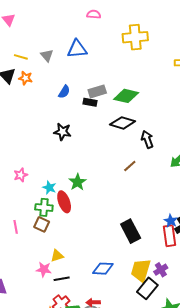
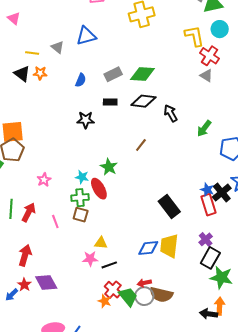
black rectangle: (90, 102) -> (110, 102), moved
brown line: (130, 166) -> (141, 145), moved
pink star: (21, 175) -> (44, 180), moved
yellow triangle: (57, 256) -> (101, 243), turned 32
yellow trapezoid: (141, 270) -> (169, 246), moved
black rectangle: (147, 288) -> (210, 258), moved

